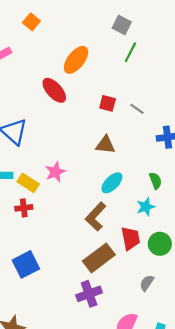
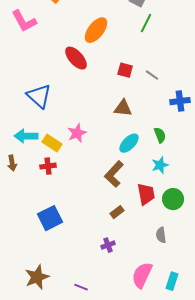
green semicircle: (155, 181) -> (160, 135), moved
brown rectangle: (99, 258) -> (117, 212), size x0.5
gray semicircle: (147, 283) -> (161, 235), turned -42
purple cross: (89, 294) -> (108, 245), size x0.6

